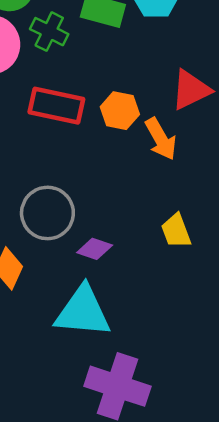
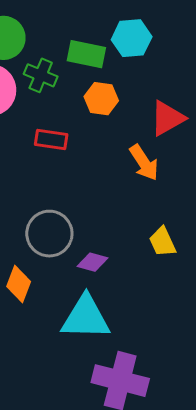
red rectangle: (56, 106) -> (51, 140), size x0.7
orange hexagon: (120, 111) -> (101, 99), moved

